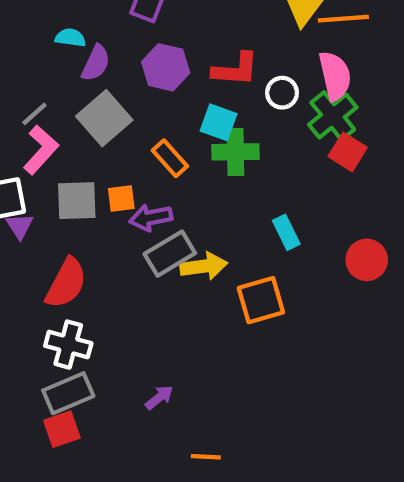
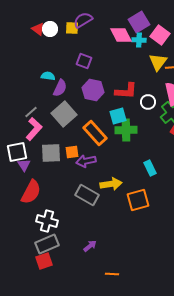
cyan square: (219, 122) -> (118, 116), turned -36
orange rectangle: (170, 158) -> (95, 133), size x1.4
gray rectangle: (170, 254) -> (87, 195), moved, turned 60
red semicircle: (66, 283) -> (31, 192), moved

